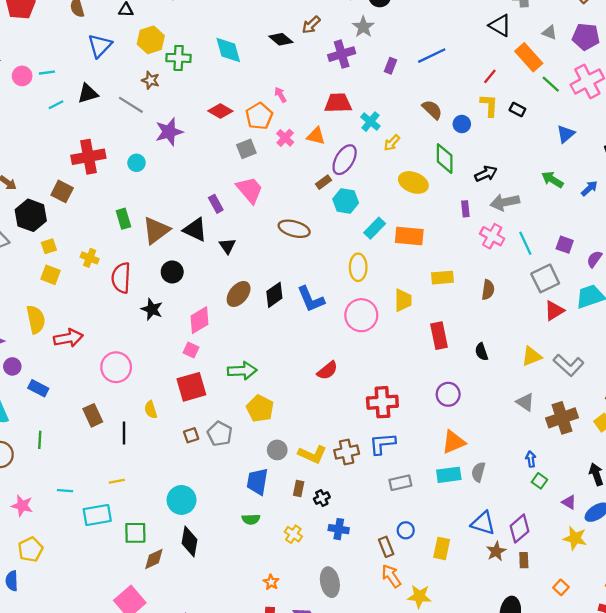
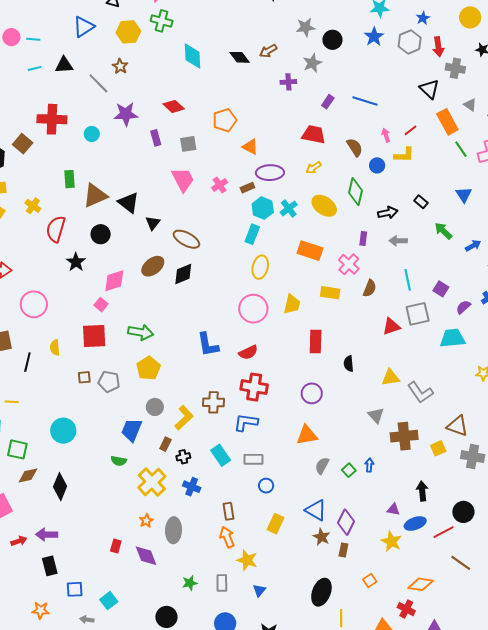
purple cross: (342, 54) -> (288, 82), size x0.7
blue line: (432, 56) -> (365, 101), turned 30
green cross: (179, 58) -> (162, 21), moved
pink arrow: (280, 95) -> (386, 135), moved
red trapezoid: (338, 103) -> (314, 134), moved
yellow L-shape: (489, 105) -> (404, 155), turned 75
black rectangle: (517, 109) -> (421, 202), moved
orange pentagon: (259, 116) -> (225, 120), moved
cyan cross: (370, 122) -> (289, 208), moved
blue triangle: (566, 134) -> (464, 195), turned -36
pink cross: (285, 138) -> (220, 185), moved
purple ellipse: (345, 160) -> (270, 173), turned 44
gray arrow: (505, 202) -> (398, 241), size x0.7
purple rectangle: (216, 204) -> (156, 138), moved
cyan rectangle: (375, 228) -> (252, 234), moved, turned -36
brown ellipse: (294, 229) -> (186, 239), moved
pink cross: (492, 236) -> (349, 264), moved
brown semicircle: (488, 290) -> (370, 288), moved
blue L-shape: (311, 299) -> (208, 345), moved
red triangle: (554, 311) -> (391, 326), moved
red semicircle: (327, 371) -> (248, 352), moved
gray pentagon: (220, 434) -> (109, 382), turned -30
brown cross: (347, 452) -> (213, 402), moved
yellow L-shape: (312, 454) -> (184, 418), turned -80
cyan rectangle: (449, 475) -> (221, 455), moved, turned 50
green square: (539, 481) -> (349, 470), moved
purple triangle: (569, 502) -> (393, 509), turned -32
purple diamond: (520, 529) -> (346, 522), turned -35
blue circle: (406, 530) -> (266, 486), moved
yellow cross: (293, 534) -> (152, 482), size x1.8
black diamond: (190, 541) -> (60, 487), moved
brown star: (496, 551) -> (322, 537), turned -30
orange star: (271, 582) -> (146, 521), moved

